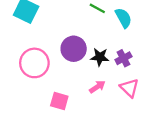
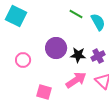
pink circle: (34, 63) -> (23, 60), size x0.6
pink arrow: (97, 87) -> (76, 80), size x1.5

